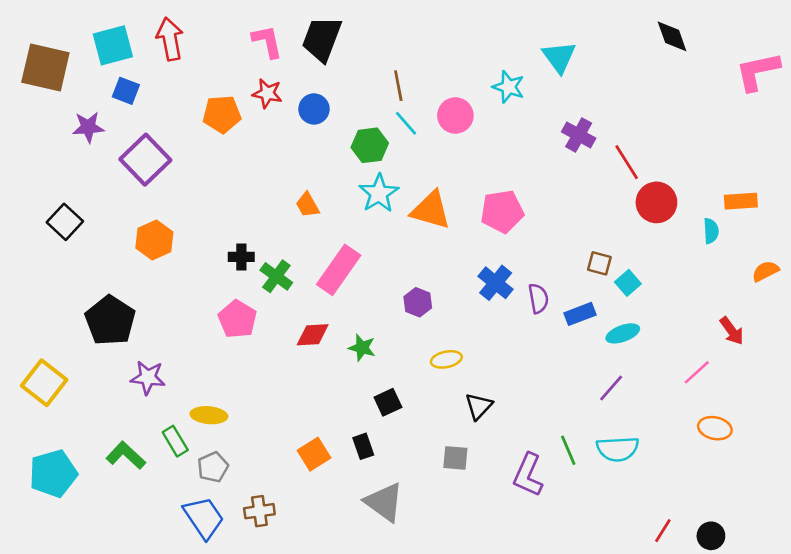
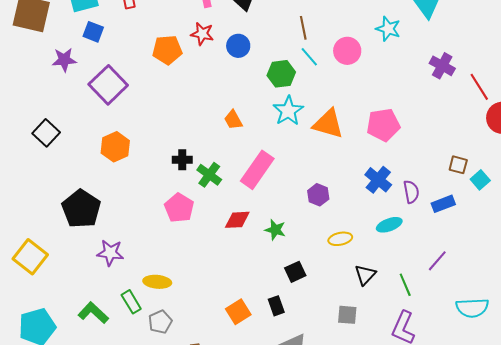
cyan ellipse: (623, 333) -> (389, 225), moved
purple line: (611, 388) -> (437, 261), moved
green line: (568, 450) -> (405, 285), moved

